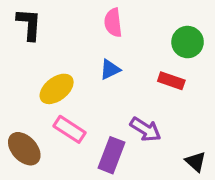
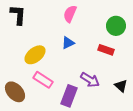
pink semicircle: (113, 23) -> (70, 14), turned 30
black triangle: (196, 162) -> (121, 86), moved

